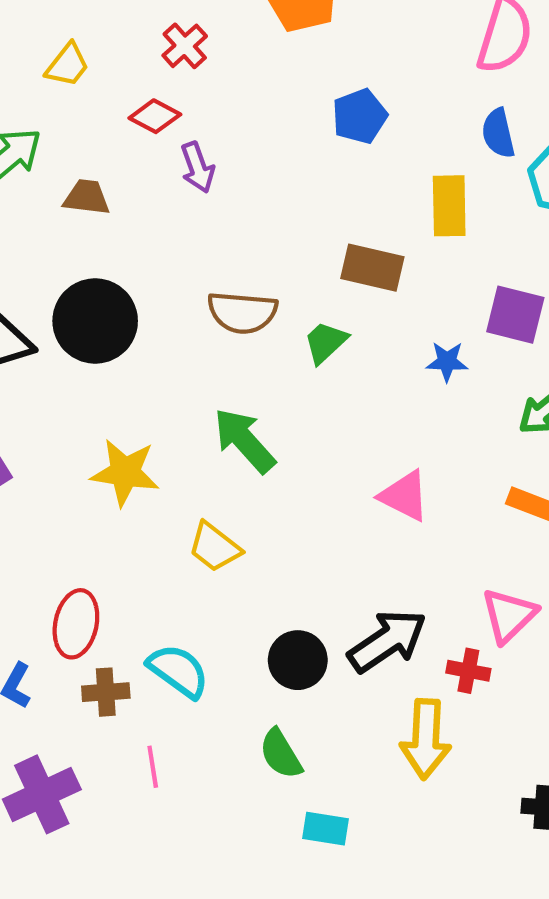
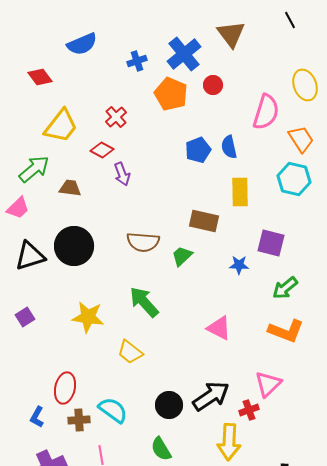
yellow trapezoid: (67, 65) -> (61, 126), size x1.6
blue semicircle: (498, 133) -> (229, 147), moved
red cross: (468, 671) -> (249, 410), turned -30

